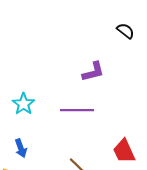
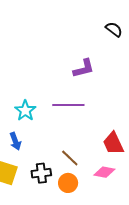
cyan star: (23, 104) -> (25, 111), moved

